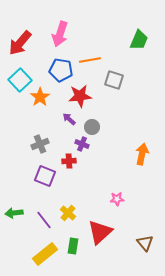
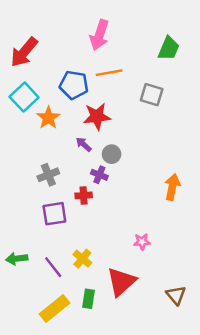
pink arrow: (60, 34) -> (99, 35), moved
gray square: (114, 80) -> (152, 95), moved
purple square: (45, 176) -> (54, 214), turned -30

